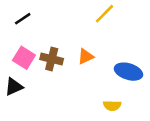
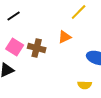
orange triangle: (86, 56) -> (65, 37), moved

